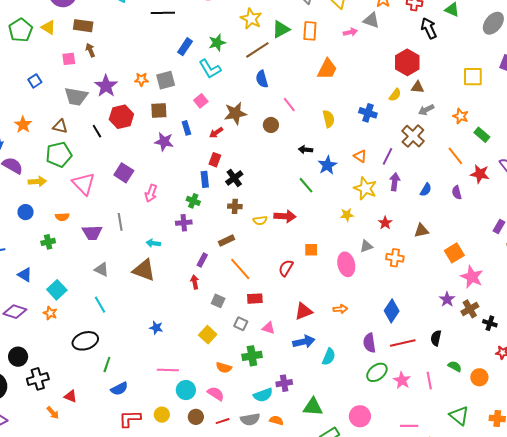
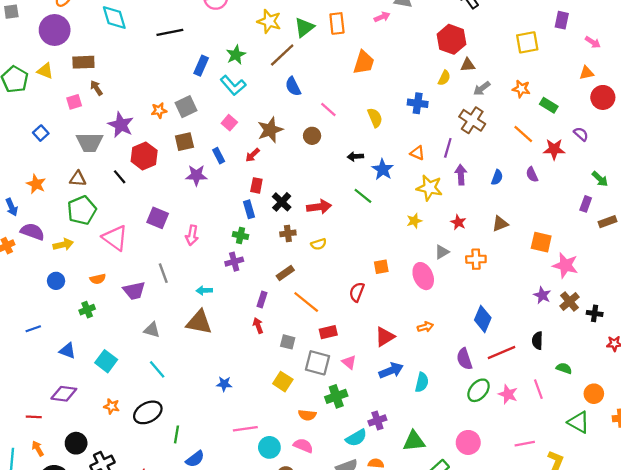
red arrow: (285, 216) -> (319, 207), moved
orange square: (454, 253) -> (541, 242), turned -36
orange star: (50, 313) -> (112, 406), moved
gray square: (241, 324) -> (318, 363), size x1.6
pink triangle: (268, 328) -> (349, 362), turned 32
orange circle: (479, 377) -> (594, 394), moved

